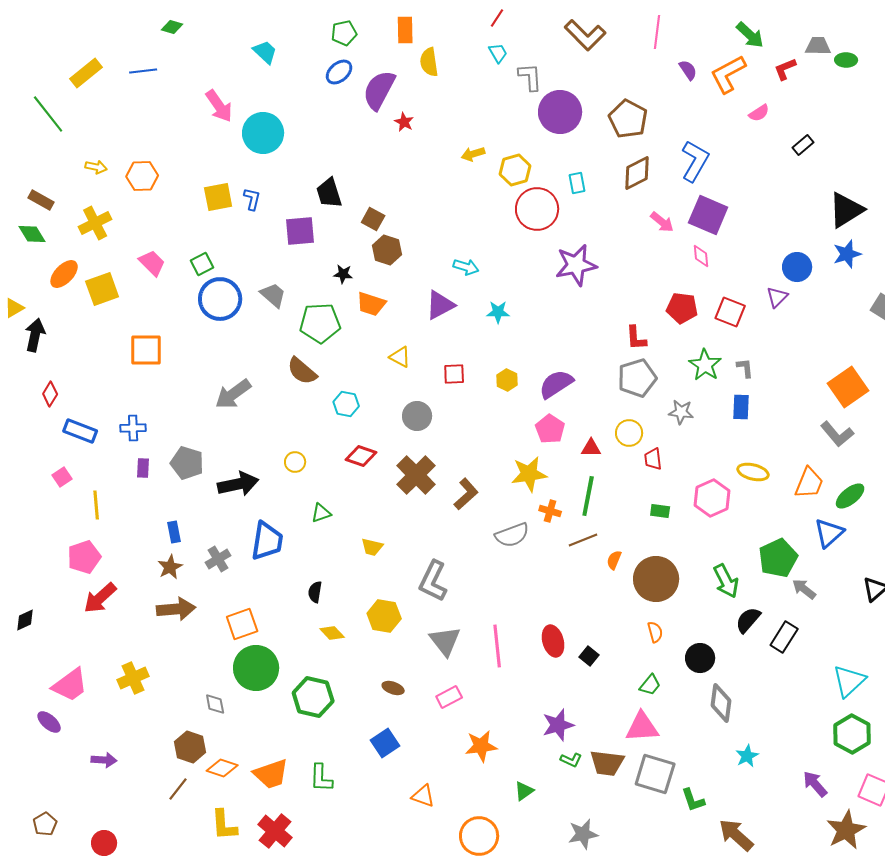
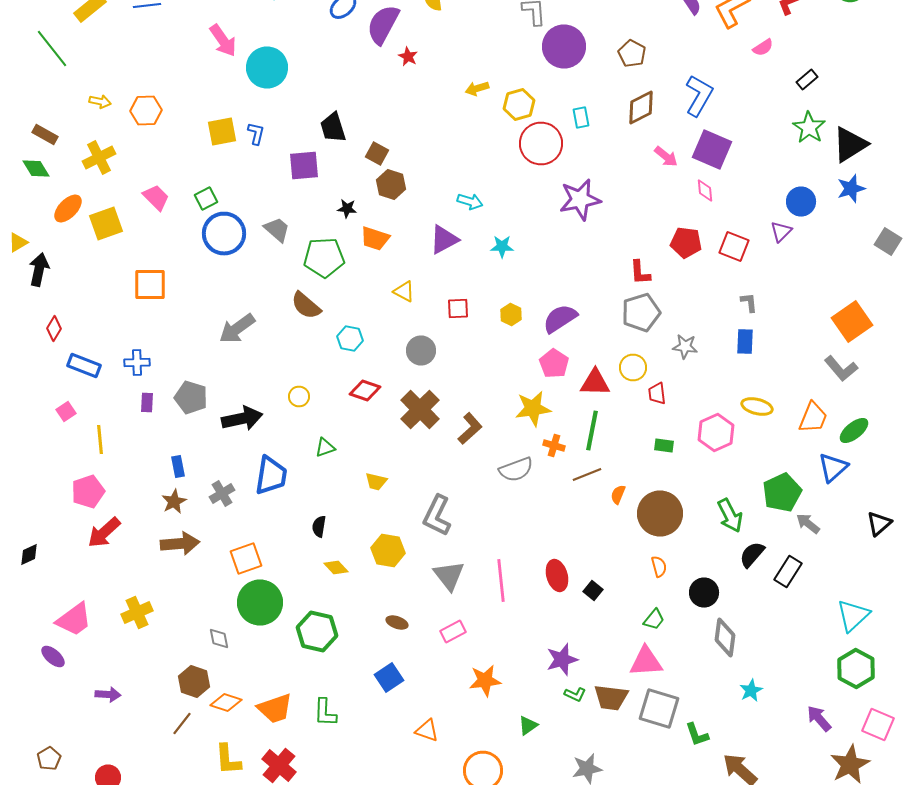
brown pentagon: (628, 119) -> (632, 54), size x0.7
green star: (705, 365) -> (809, 128), moved
red triangle: (591, 448) -> (595, 382), size x1.5

